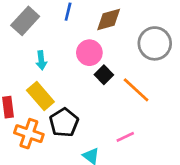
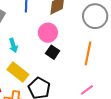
black square: (104, 75) -> (53, 52), moved
orange line: (136, 90) -> (88, 53), turned 70

